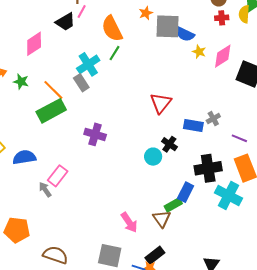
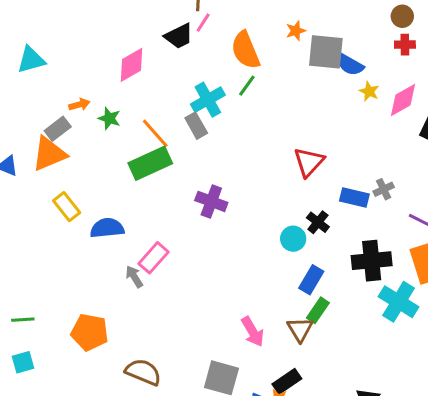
blue rectangle: (186, 192) -> (311, 280), moved
green rectangle: (173, 205) -> (318, 310), turned -30

